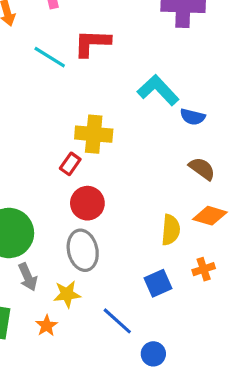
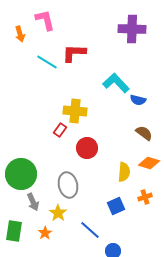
red circle: (87, 203) -> (87, 148), moved
yellow star: (67, 294) -> (58, 213), turned -30

